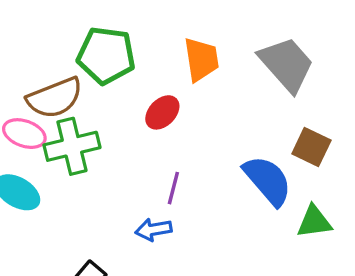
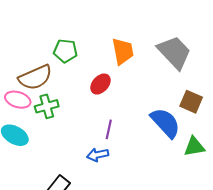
green pentagon: (106, 55) -> (65, 51), size x0.7
green cross: (72, 146) -> (47, 106), size x0.7

